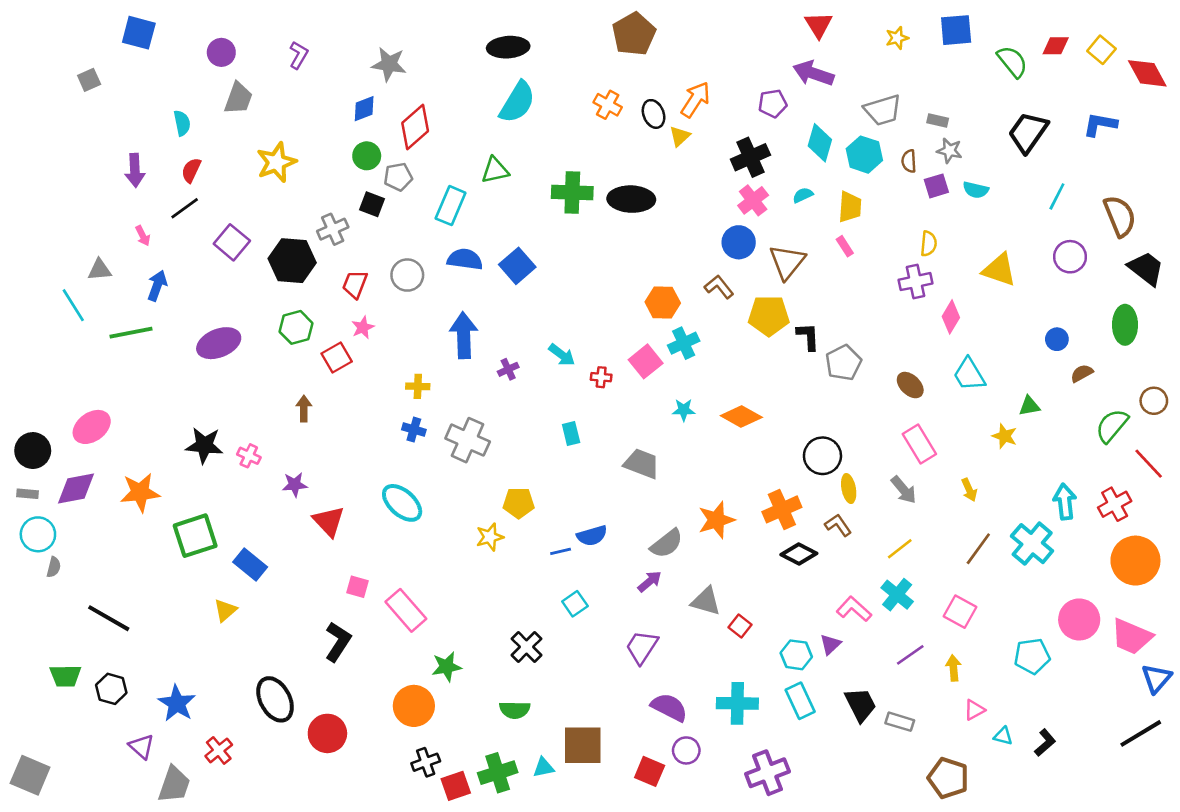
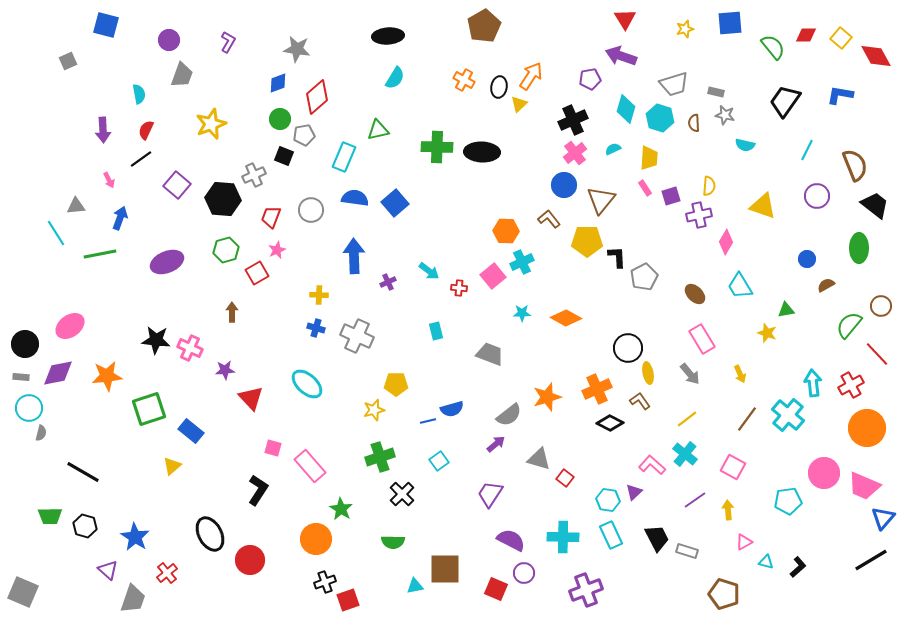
cyan semicircle: (517, 102) -> (395, 78), size x0.7
black ellipse: (654, 114) -> (499, 87), turned 30
purple square: (936, 186) -> (671, 196), moved
pink cross: (249, 456) -> (190, 348), size x1.4
green star: (447, 667) -> (341, 509), turned -30
green cross: (498, 773) -> (380, 457), moved

